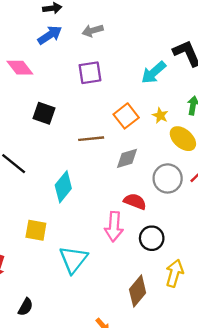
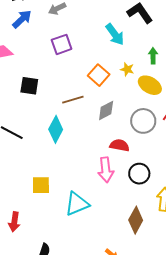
cyan arrow: (154, 73) -> (115, 34), turned -75
cyan diamond: (63, 187) -> (56, 129), moved
cyan triangle: (73, 259) -> (77, 204), turned 40

